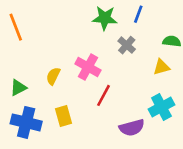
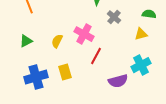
green triangle: (18, 88) -> (26, 41), moved
blue cross: (26, 122) -> (36, 77), turned -30

